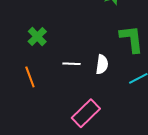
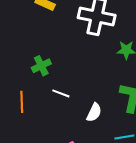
white line: (72, 64) -> (61, 93), moved

